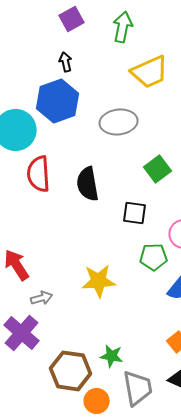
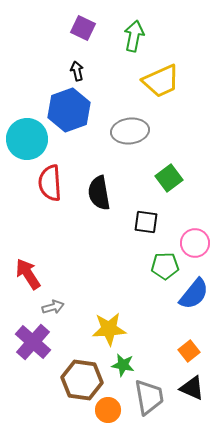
purple square: (72, 19) -> (83, 28), turned -35
yellow star: (99, 281) -> (109, 329), moved

